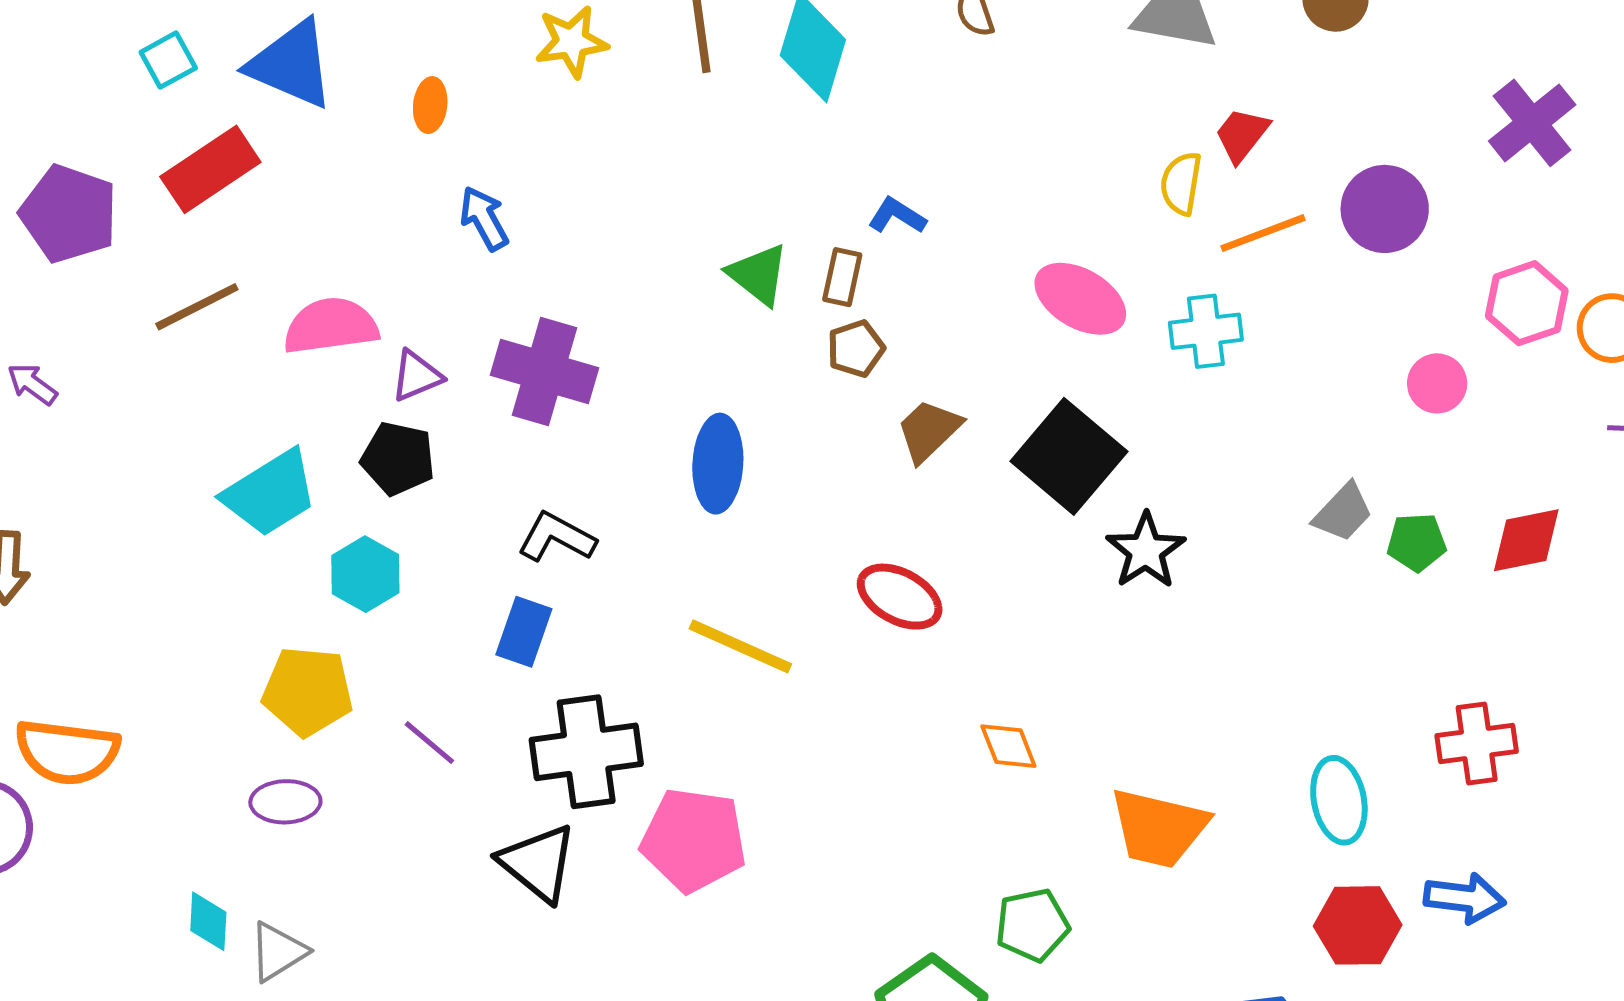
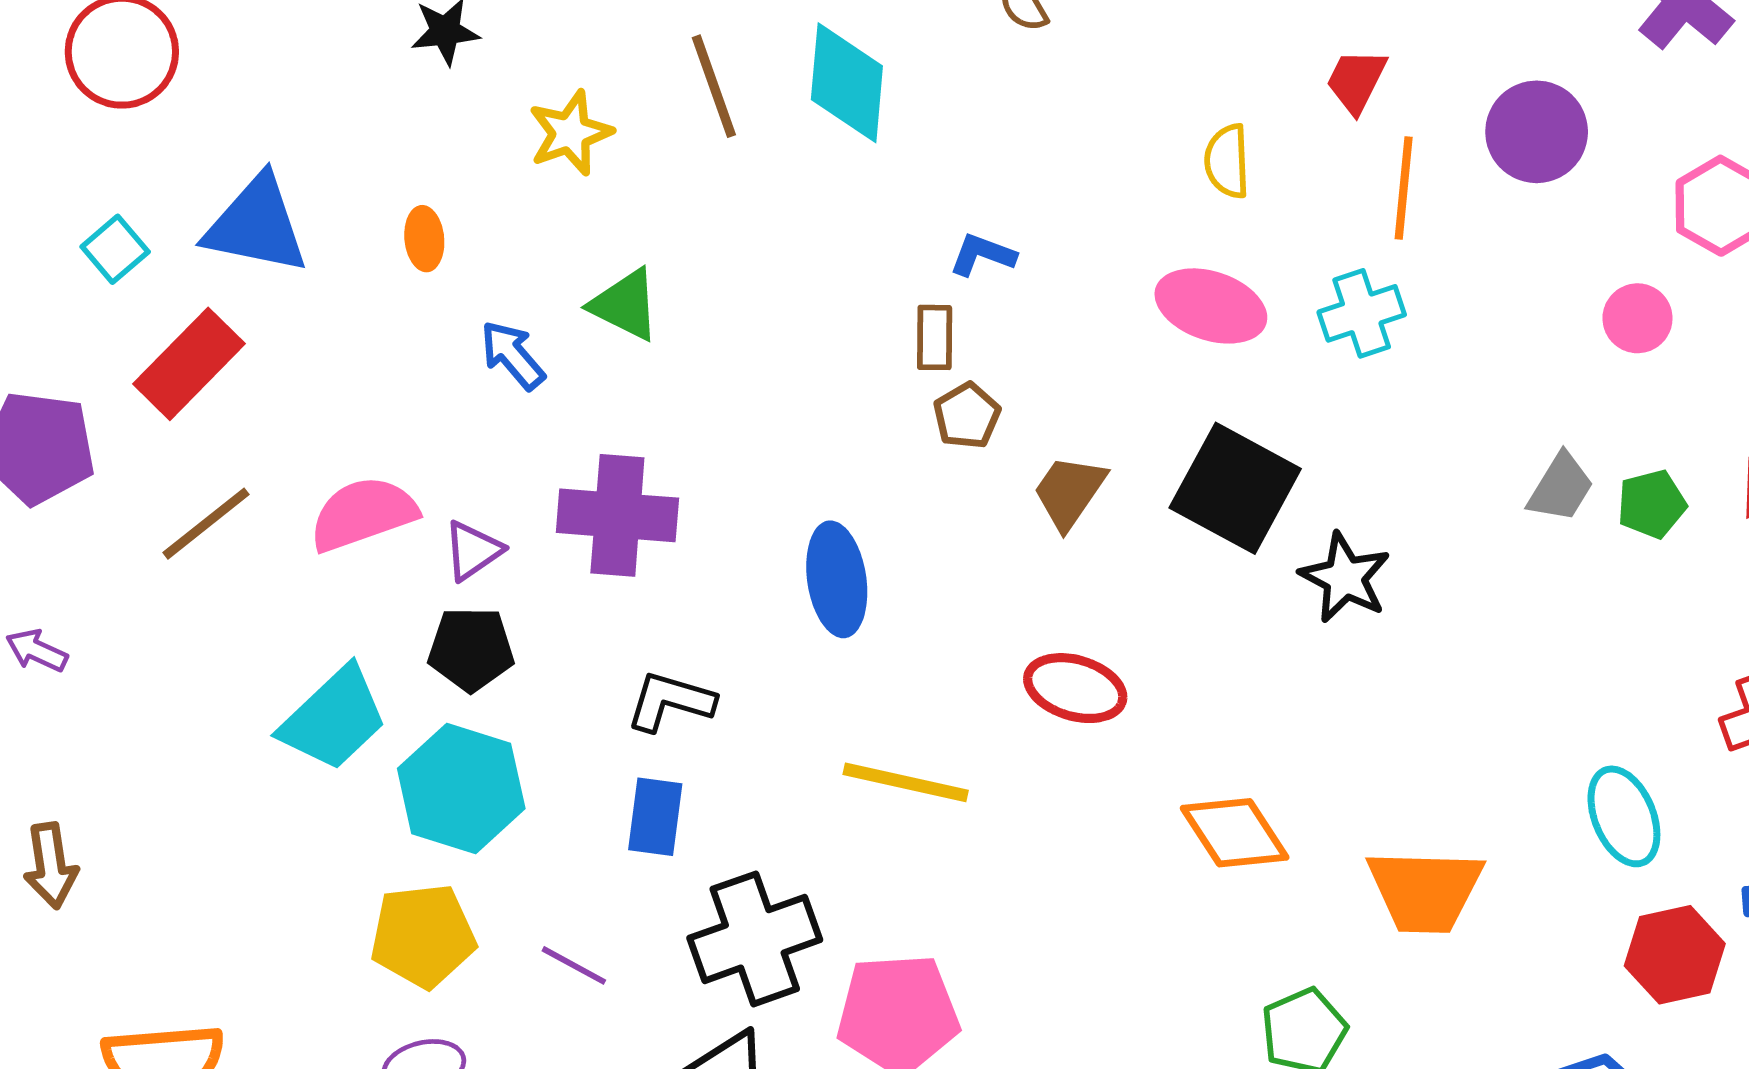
yellow semicircle: (1181, 183) -> (1227, 161), moved
orange line: (1263, 233) -> (1404, 188), turned -52
green triangle: (758, 274) -> (625, 305), moved
cyan hexagon: (365, 574) -> (461, 788), size x1.5
orange diamond: (1008, 746) -> (1235, 833), size x1.5

